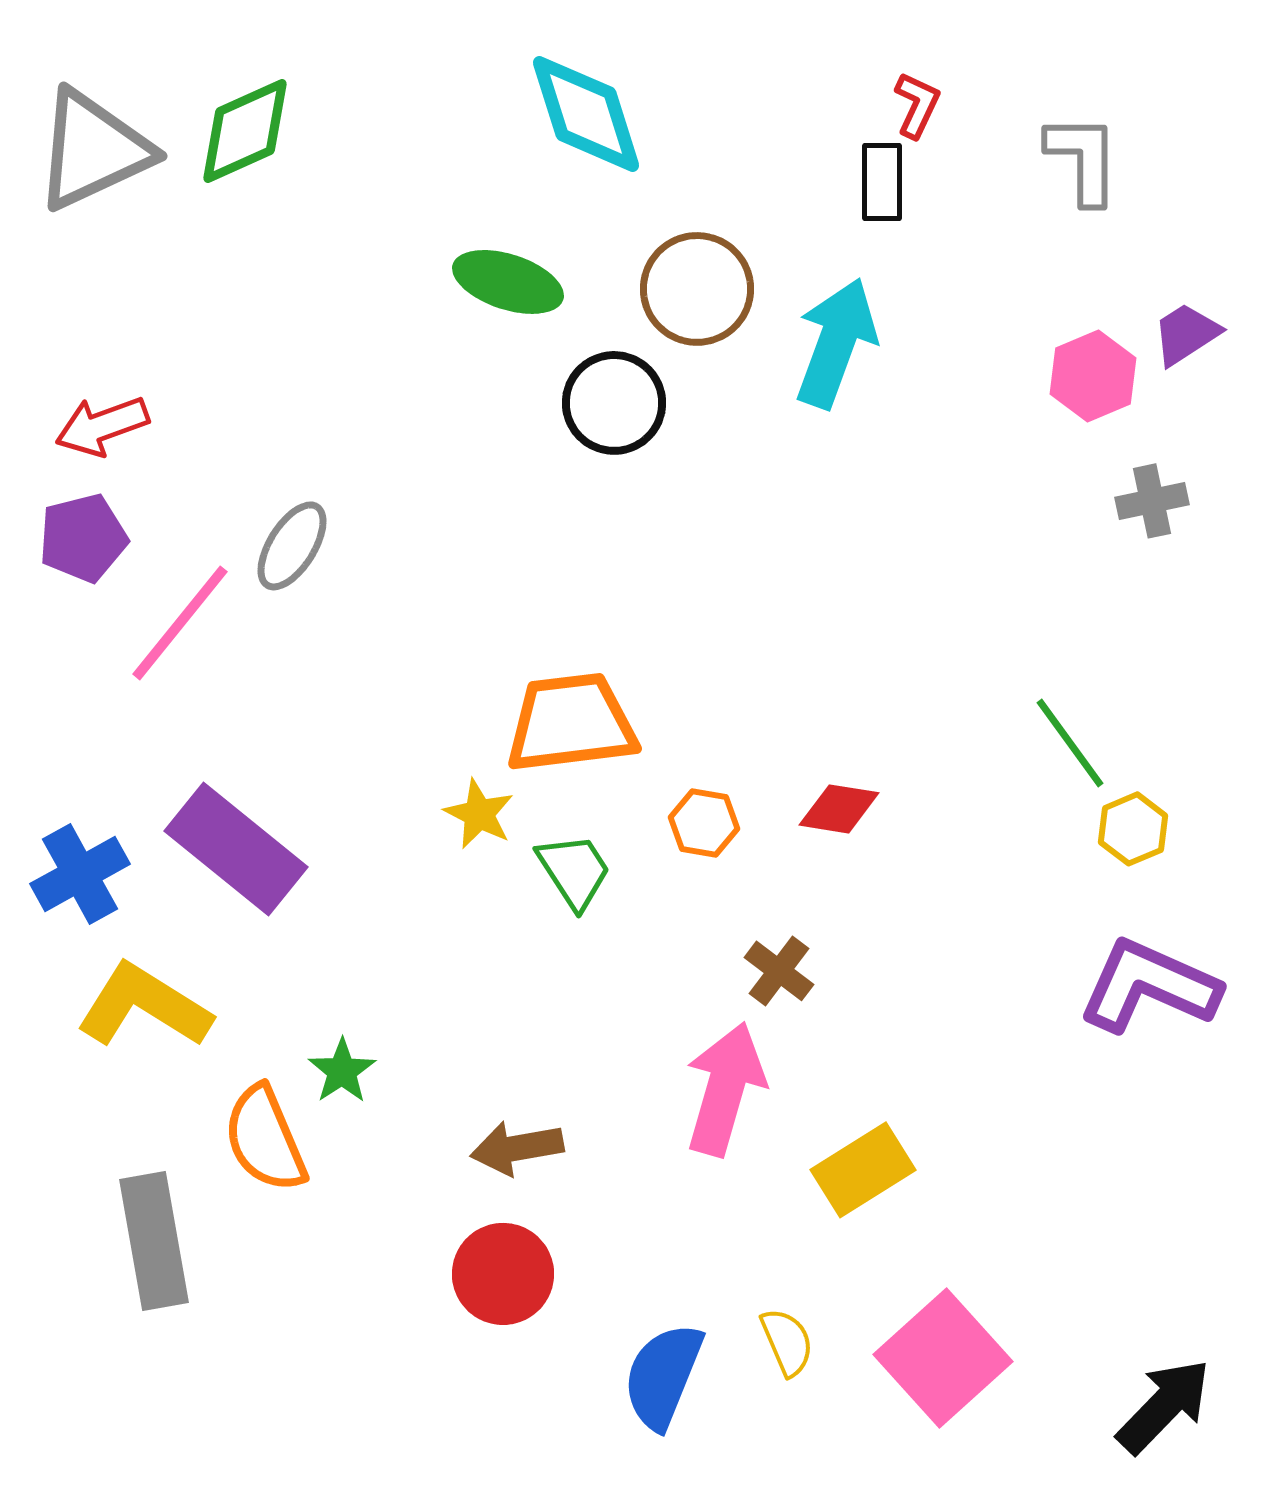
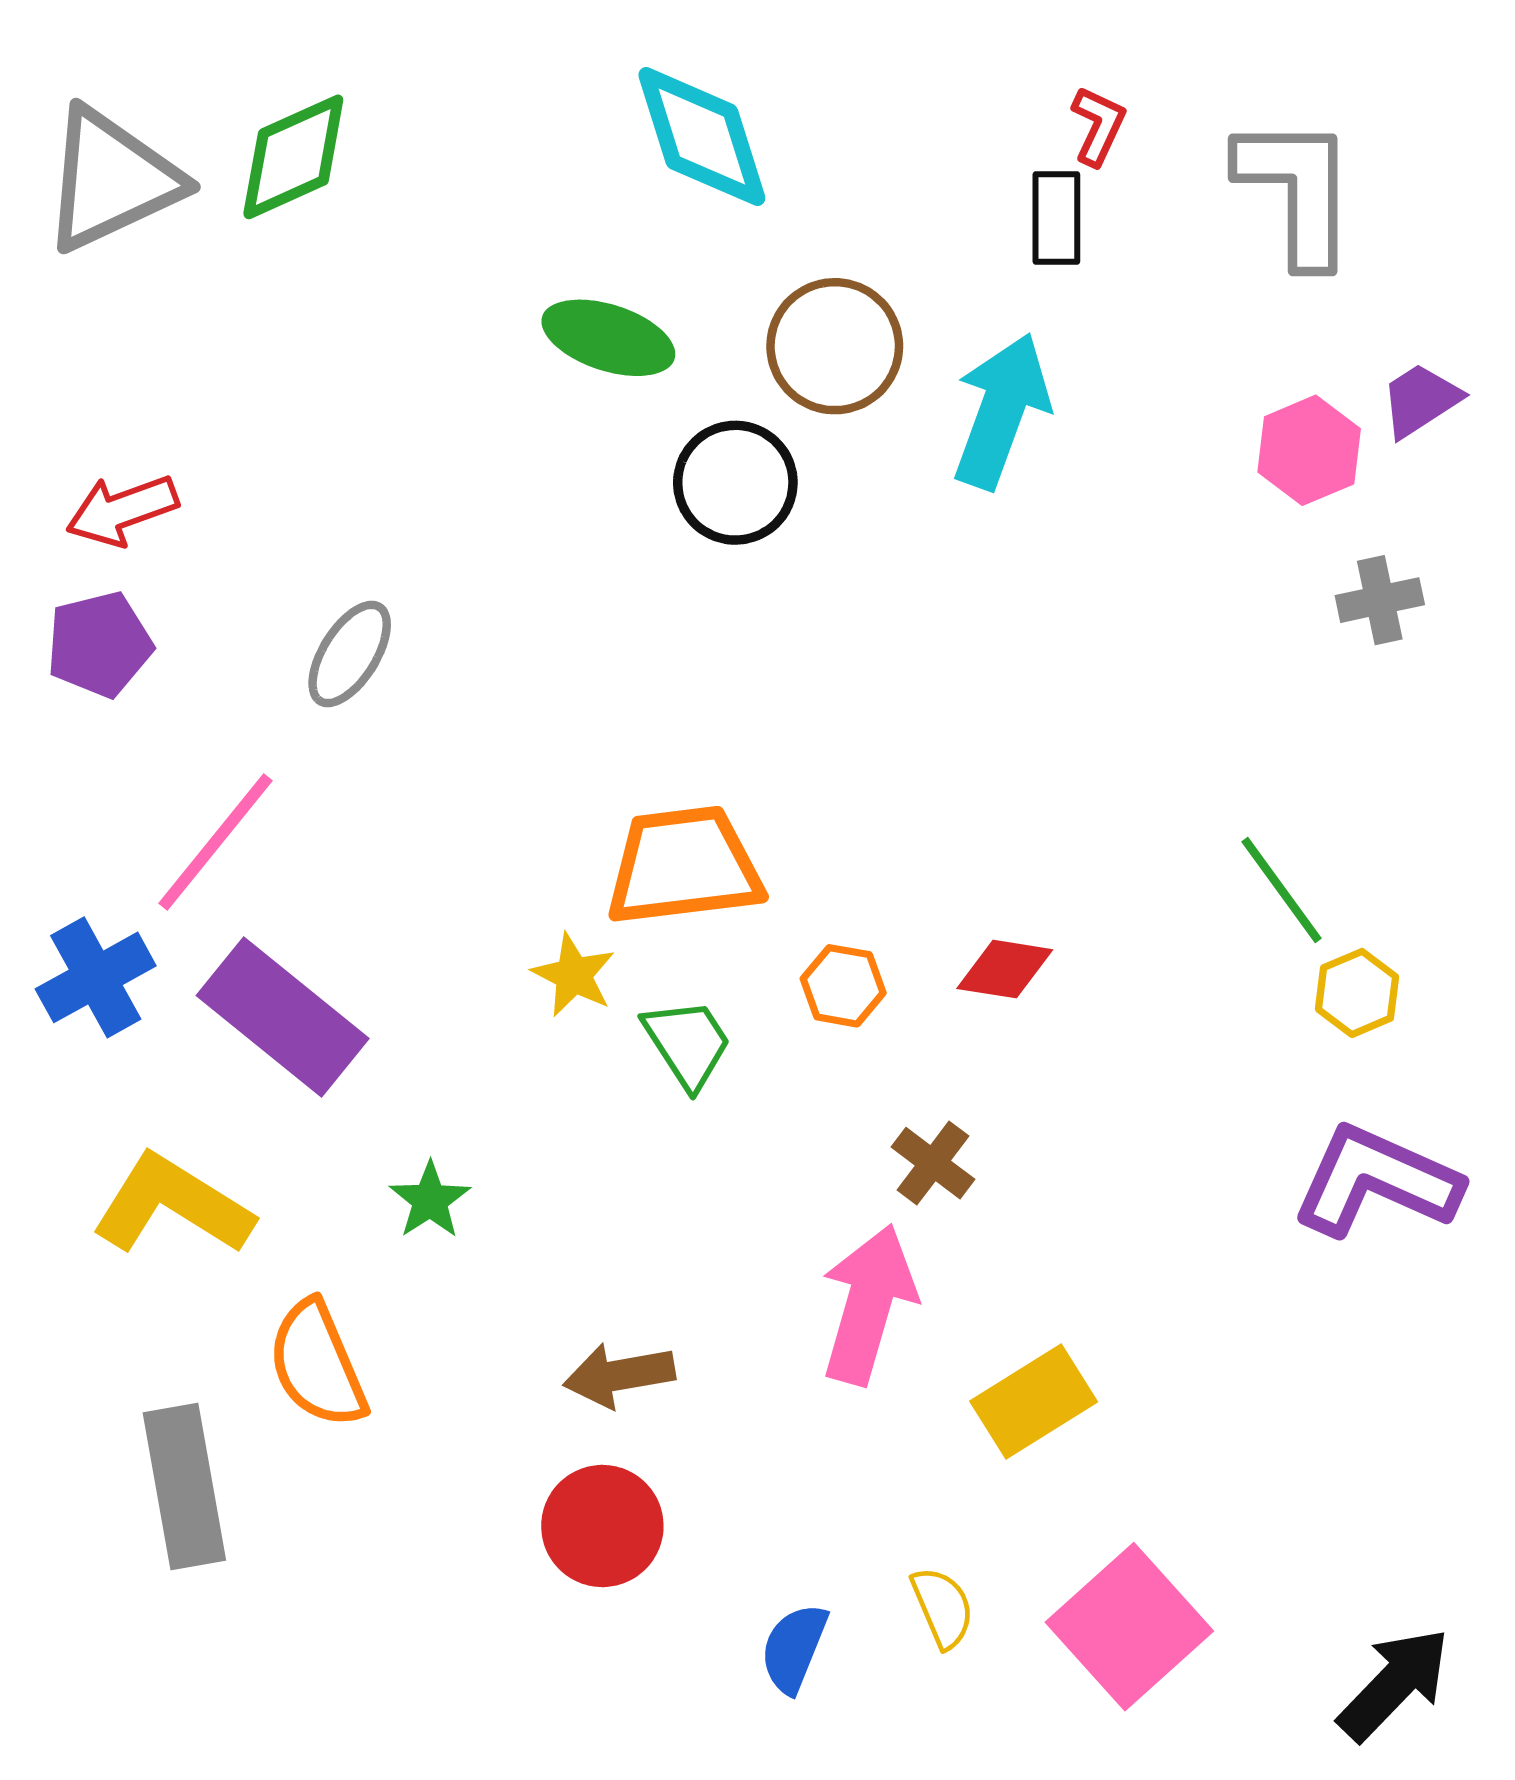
gray L-shape: (1083, 159) -> (1297, 190), size x1.4
pink line: (180, 623) -> (215, 842), moved
blue cross: (80, 874) -> (96, 977), moved
green star: (342, 1071) -> (430, 1200), moved
blue semicircle: (663, 1376) -> (794, 1648), size x0.7

